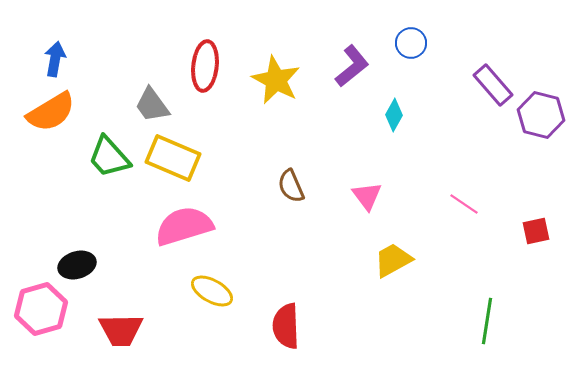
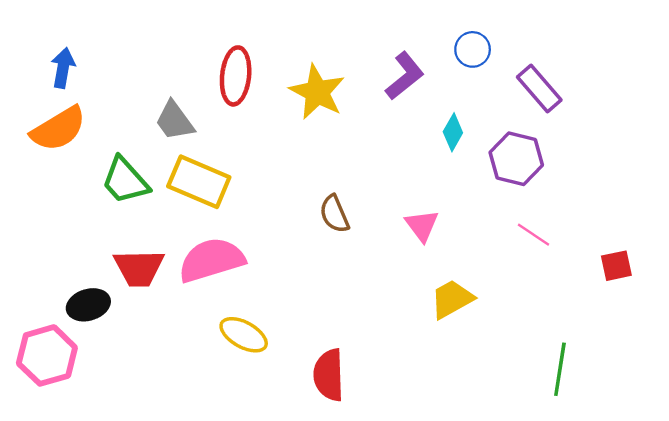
purple rectangle: (493, 85) -> (539, 89), moved
purple hexagon: (541, 115) -> (516, 159), moved
red trapezoid: (121, 330) -> (139, 268), moved

